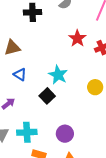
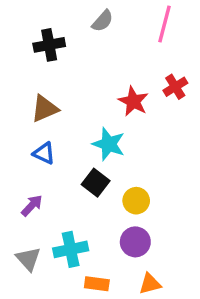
red star: (77, 38) -> (133, 101), moved
brown triangle: (12, 48) -> (45, 109), moved
yellow circle: (95, 87) -> (136, 201), moved

